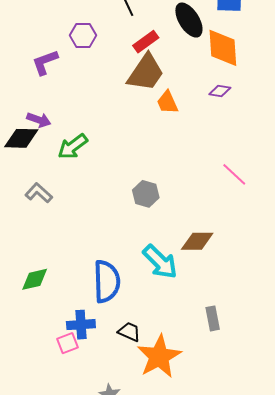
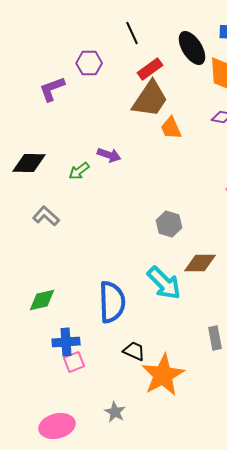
purple arrow: (39, 120) -> (109, 155), moved
green arrow: (73, 147) -> (79, 171), size x0.7
gray hexagon: (146, 194) -> (169, 224), moved
blue cross: (81, 325) -> (66, 342), moved

